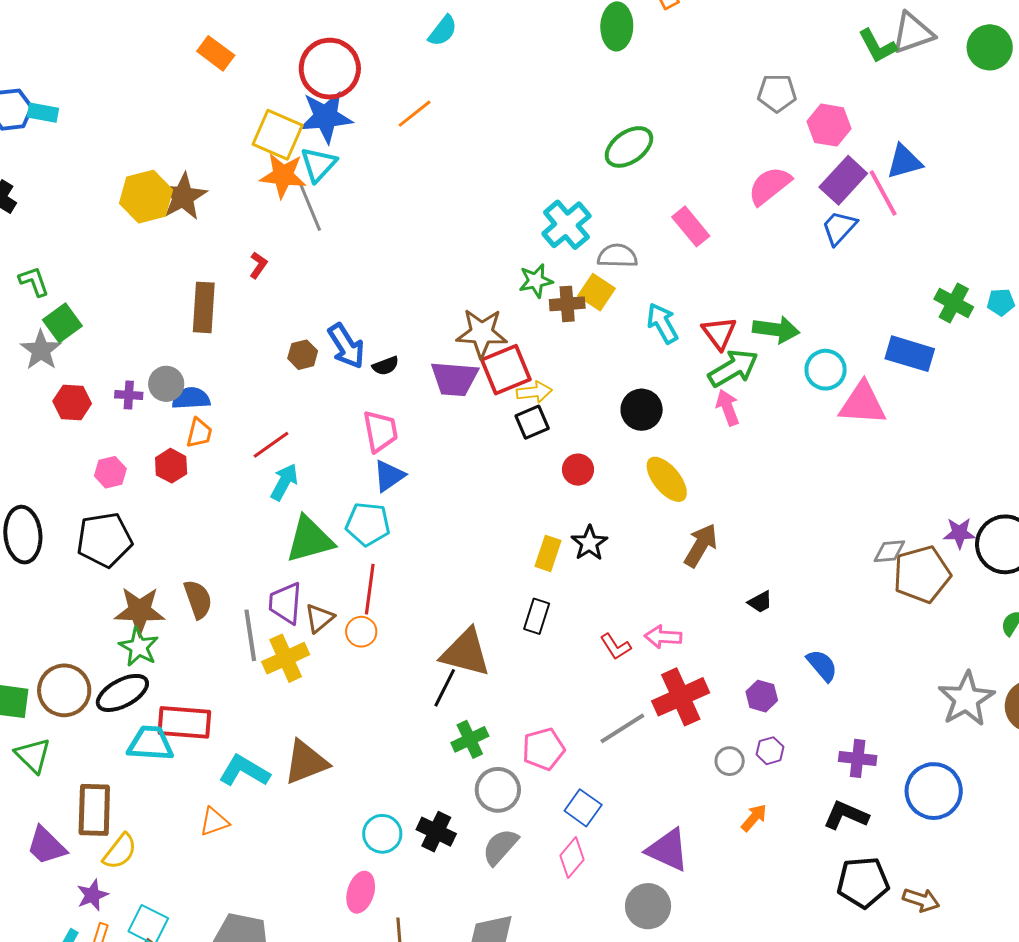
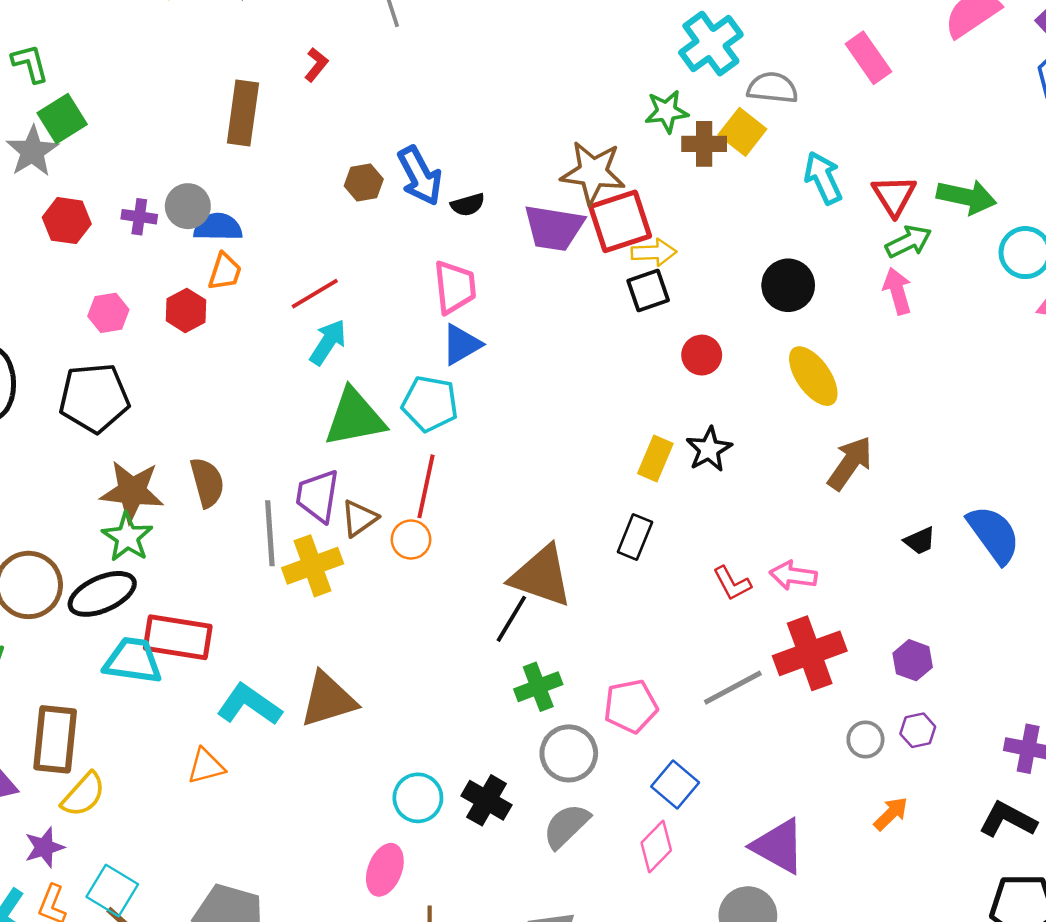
green arrow: (733, 368) -> (908, 242), size x0.7
blue semicircle: (822, 665) -> (994, 534), moved, size x1.4

